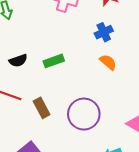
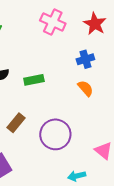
brown rectangle: (42, 108) -> (16, 123), turned 60

